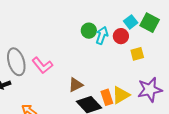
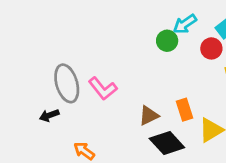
cyan arrow: (102, 35) -> (185, 24), moved, turned -144
orange rectangle: (107, 97) -> (185, 110), moved

